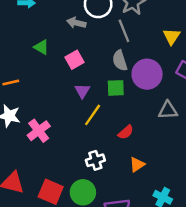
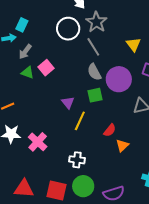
gray arrow: (76, 23) -> (25, 52), moved, turned -56
pink square: (74, 60) -> (46, 68), moved
white cross: (95, 160) -> (77, 160), moved, turned 35
orange triangle: (137, 165) -> (122, 145), moved

